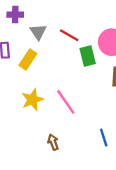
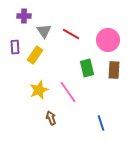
green rectangle: (88, 56) -> (87, 68), moved
brown arrow: (53, 142) -> (51, 118), moved

